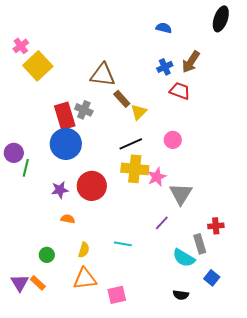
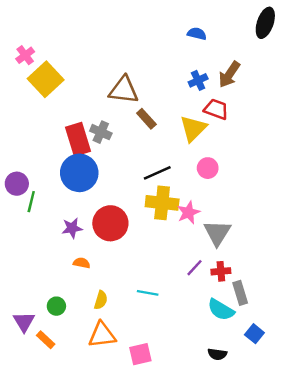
yellow triangle: (139, 112) -> (193, 128), moved, size x1.4
red cross: (216, 226) -> (221, 271), moved
purple triangle: (20, 283) -> (24, 322), moved

